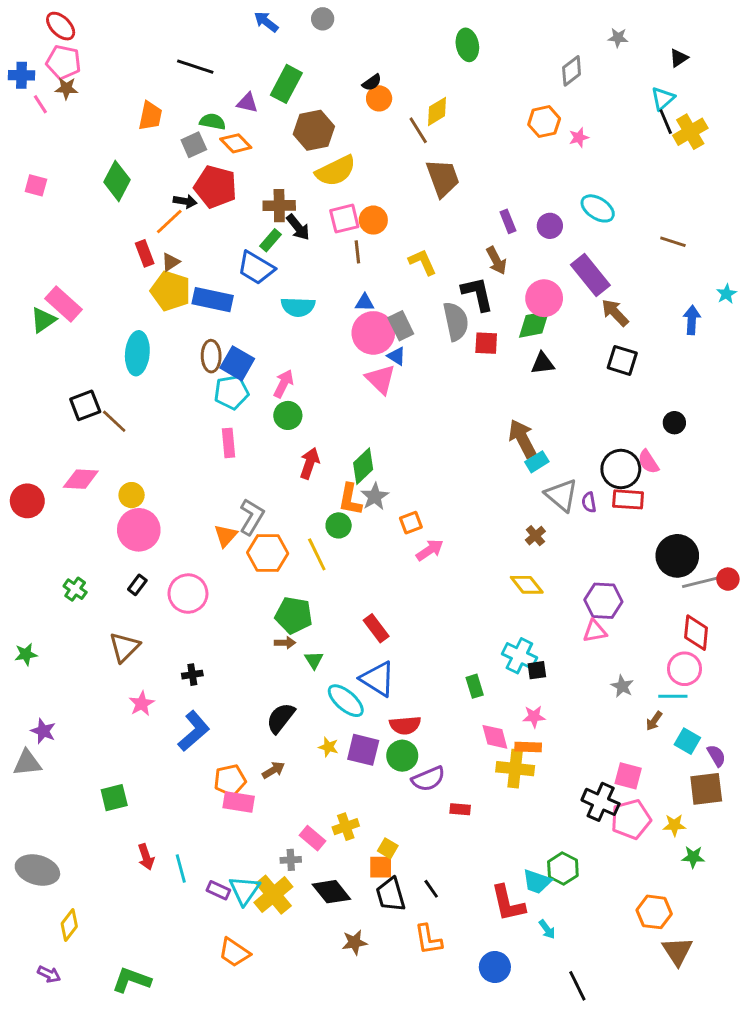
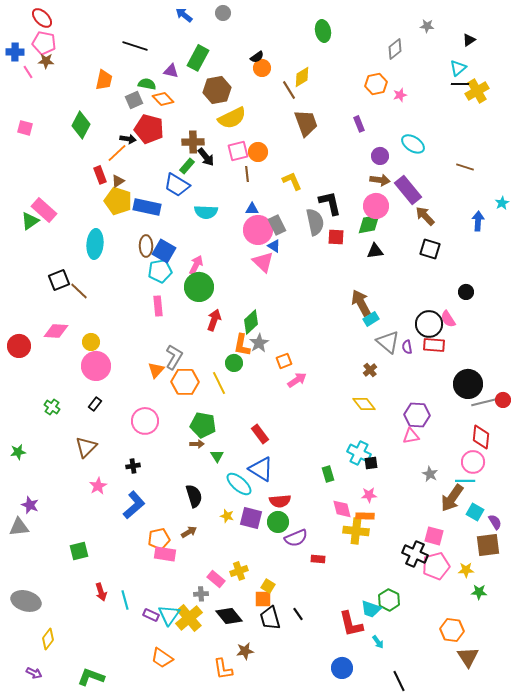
black line: (666, 122) -> (460, 84), turned -66
purple rectangle: (508, 221) -> (359, 124), moved
brown arrow: (496, 261) -> (380, 180), moved, turned -54
green circle: (288, 415) -> (199, 287), size x1.5
pink circle: (188, 594) -> (145, 421), moved
black semicircle: (281, 718) -> (194, 496), turned 125
brown arrow: (654, 721) -> (452, 498), size x2.0
orange L-shape: (428, 939) -> (223, 669), moved

